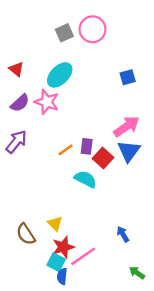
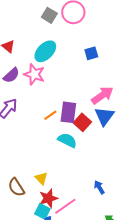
gray square: (64, 33) -> (49, 15), turned -35
blue square: (128, 77) -> (91, 53), moved
purple rectangle: (87, 146) -> (68, 112), size x1.5

